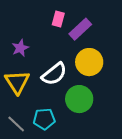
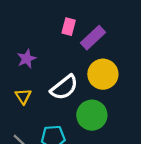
yellow triangle: (17, 82) -> (23, 96), size x0.6

